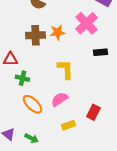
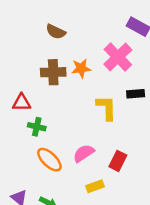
yellow L-shape: (65, 69) -> (106, 108), moved
red rectangle: (93, 112) -> (118, 161), moved

